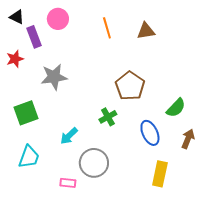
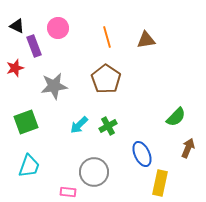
brown pentagon: (130, 86) -> (106, 79), moved
blue ellipse: (150, 133) -> (142, 154), moved
cyan arrow: (69, 136) -> (79, 125), moved

